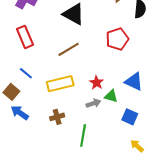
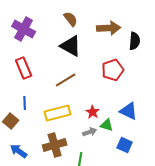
blue line: (26, 73) -> (25, 103), turned 48
blue arrow: (20, 113) -> (19, 151), moved
brown cross: (57, 117) -> (55, 145), size x1.6

